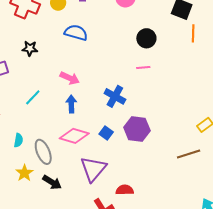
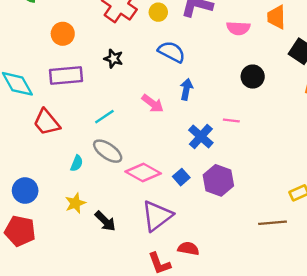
pink line: (143, 68) -> (231, 121), moved
blue arrow: (71, 104) -> (186, 89), moved
gray ellipse: (43, 152) -> (108, 151), moved, turned -45

